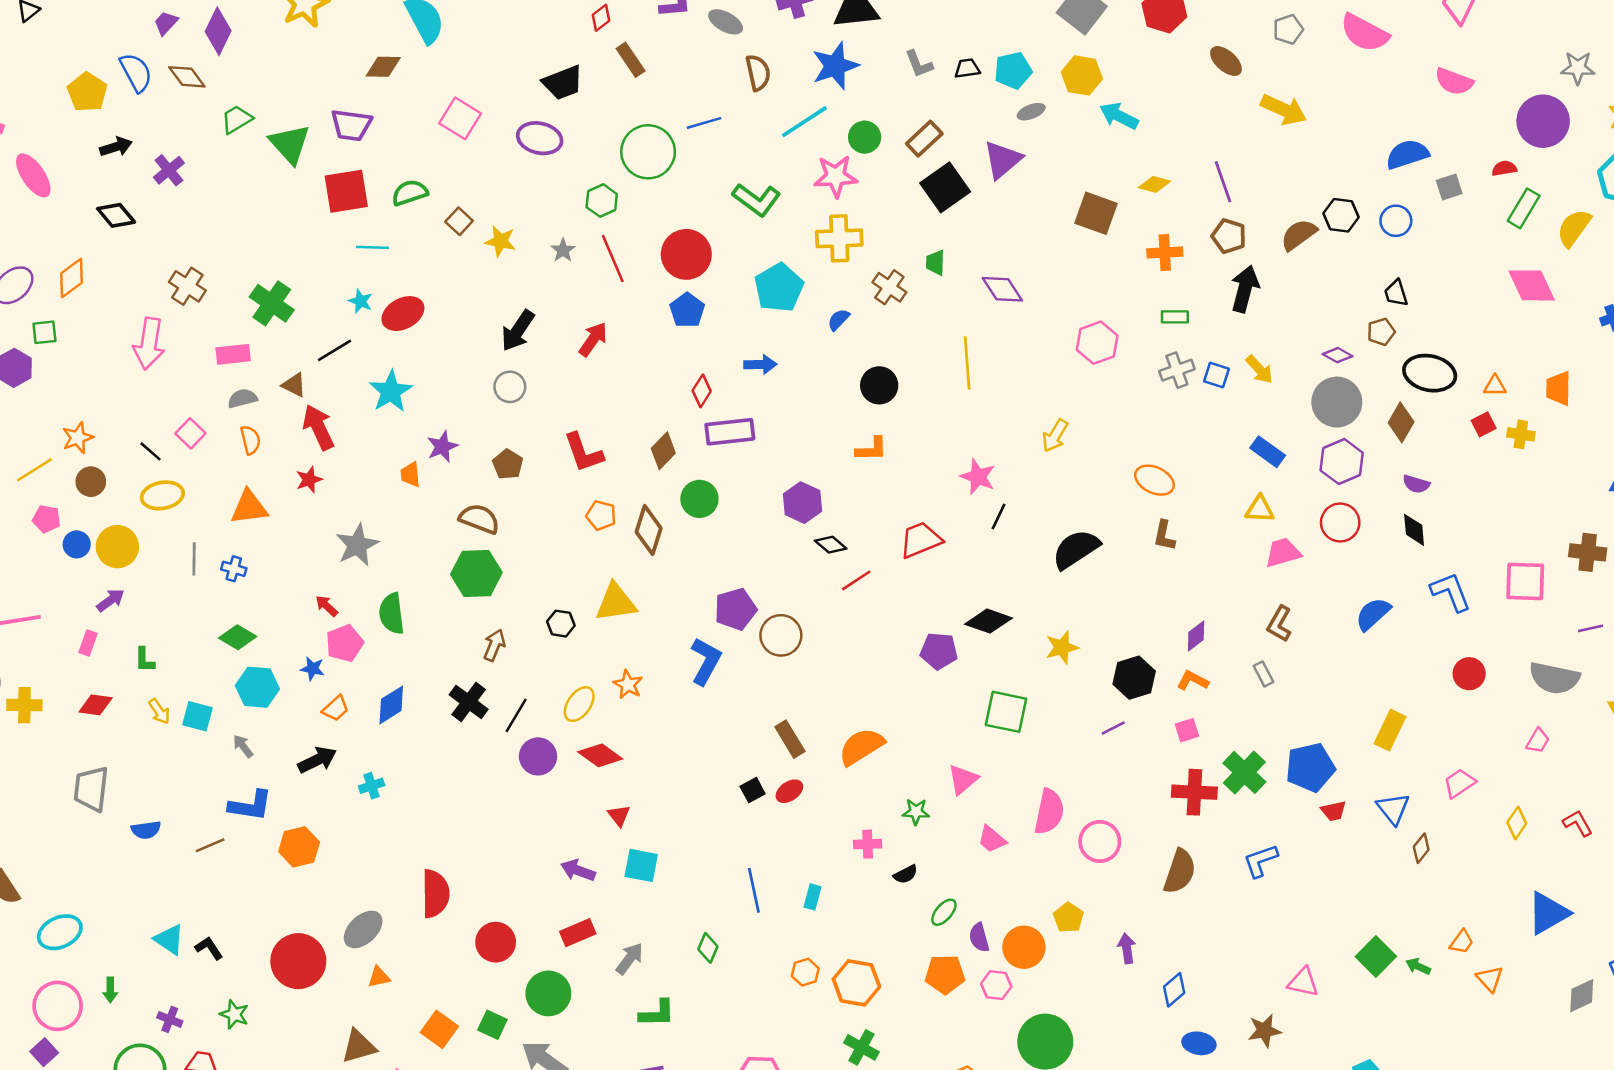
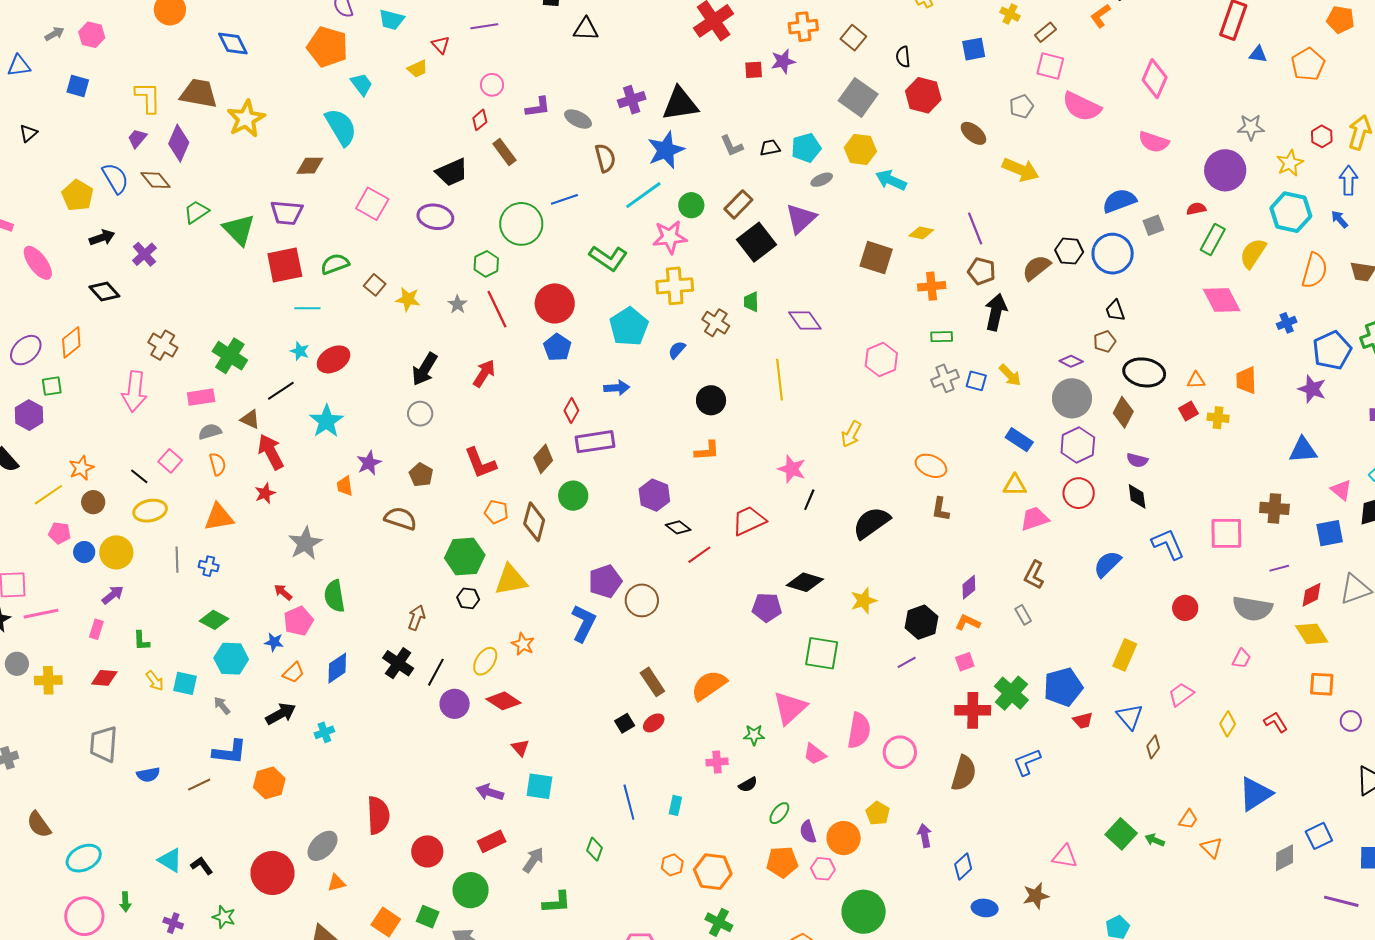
blue circle: (1396, 221) -> (1113, 254), size x1.6
green hexagon: (476, 573) -> (465, 557), moved
pink triangle: (963, 779) -> (790, 708), size x1.4

